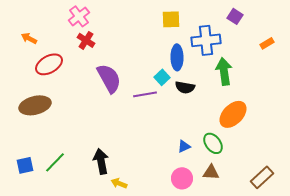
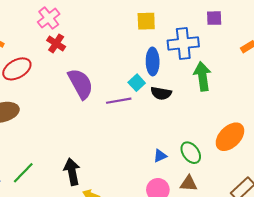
purple square: (235, 16) -> (214, 18), turned -35
orange ellipse: (233, 114) -> (230, 137), moved

